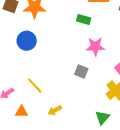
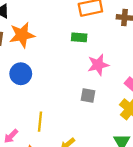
yellow line: (35, 86) -> (40, 122), turned 60

